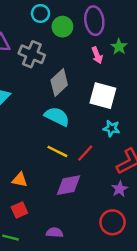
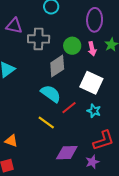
green circle: (62, 27) -> (72, 46), moved
gray cross: (32, 54) -> (39, 39), turned -30
red line: (85, 153) -> (69, 108), moved
purple diamond: (68, 185) -> (67, 153), moved

